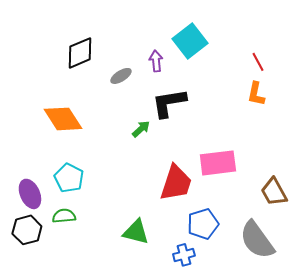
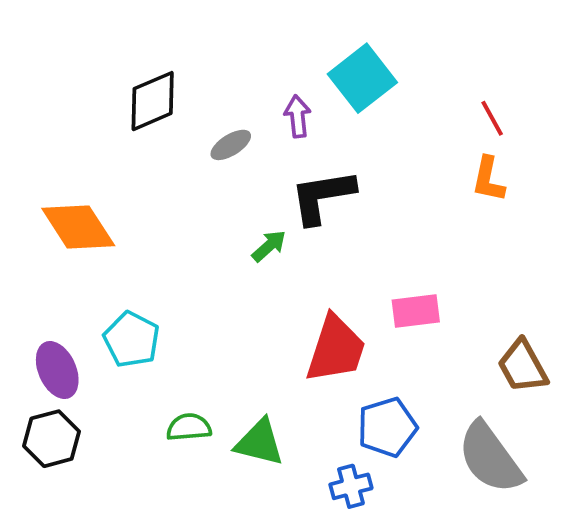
orange diamond: (63, 119) -> (78, 227), moved
pink rectangle: (218, 163) -> (416, 311), size x0.7
green semicircle: (64, 216) -> (189, 427), moved

